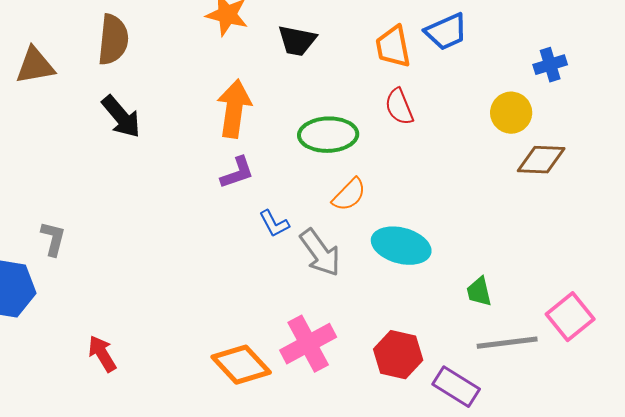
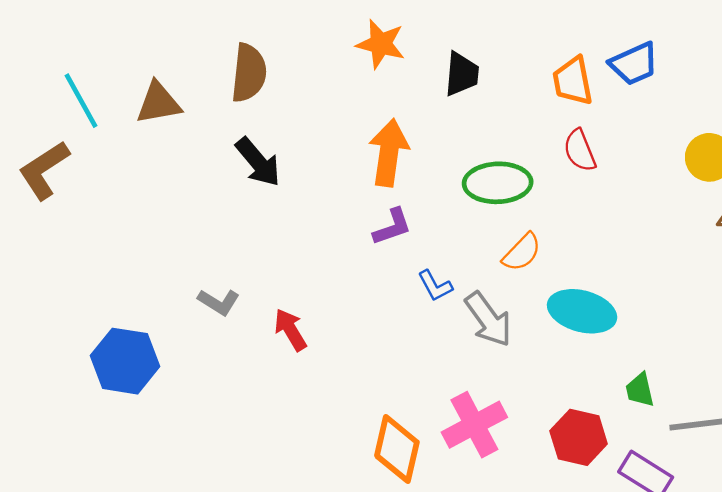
black trapezoid: (297, 41) -> (462, 74), turned -96
gray L-shape: (53, 239) -> (219, 302), moved, turned 108
green trapezoid: (479, 292) -> (640, 390), moved
red arrow: (102, 354) -> (290, 330), moved
orange diamond: (241, 365) -> (397, 449), turned 56

